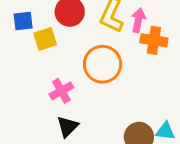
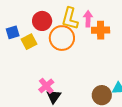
orange circle: (103, 64) -> (62, 38), moved
pink cross: (61, 91) -> (46, 86), moved

